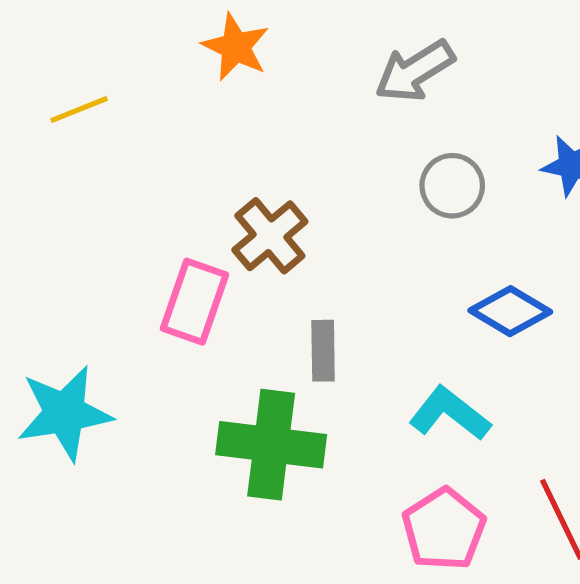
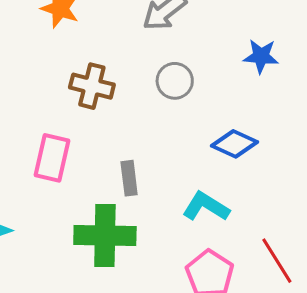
gray circle: (452, 186) -> (175, 81), moved
brown cross: (270, 236) -> (92, 86), moved, turned -30

